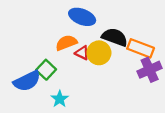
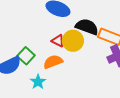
orange semicircle: (66, 43) -> (53, 62), moved

